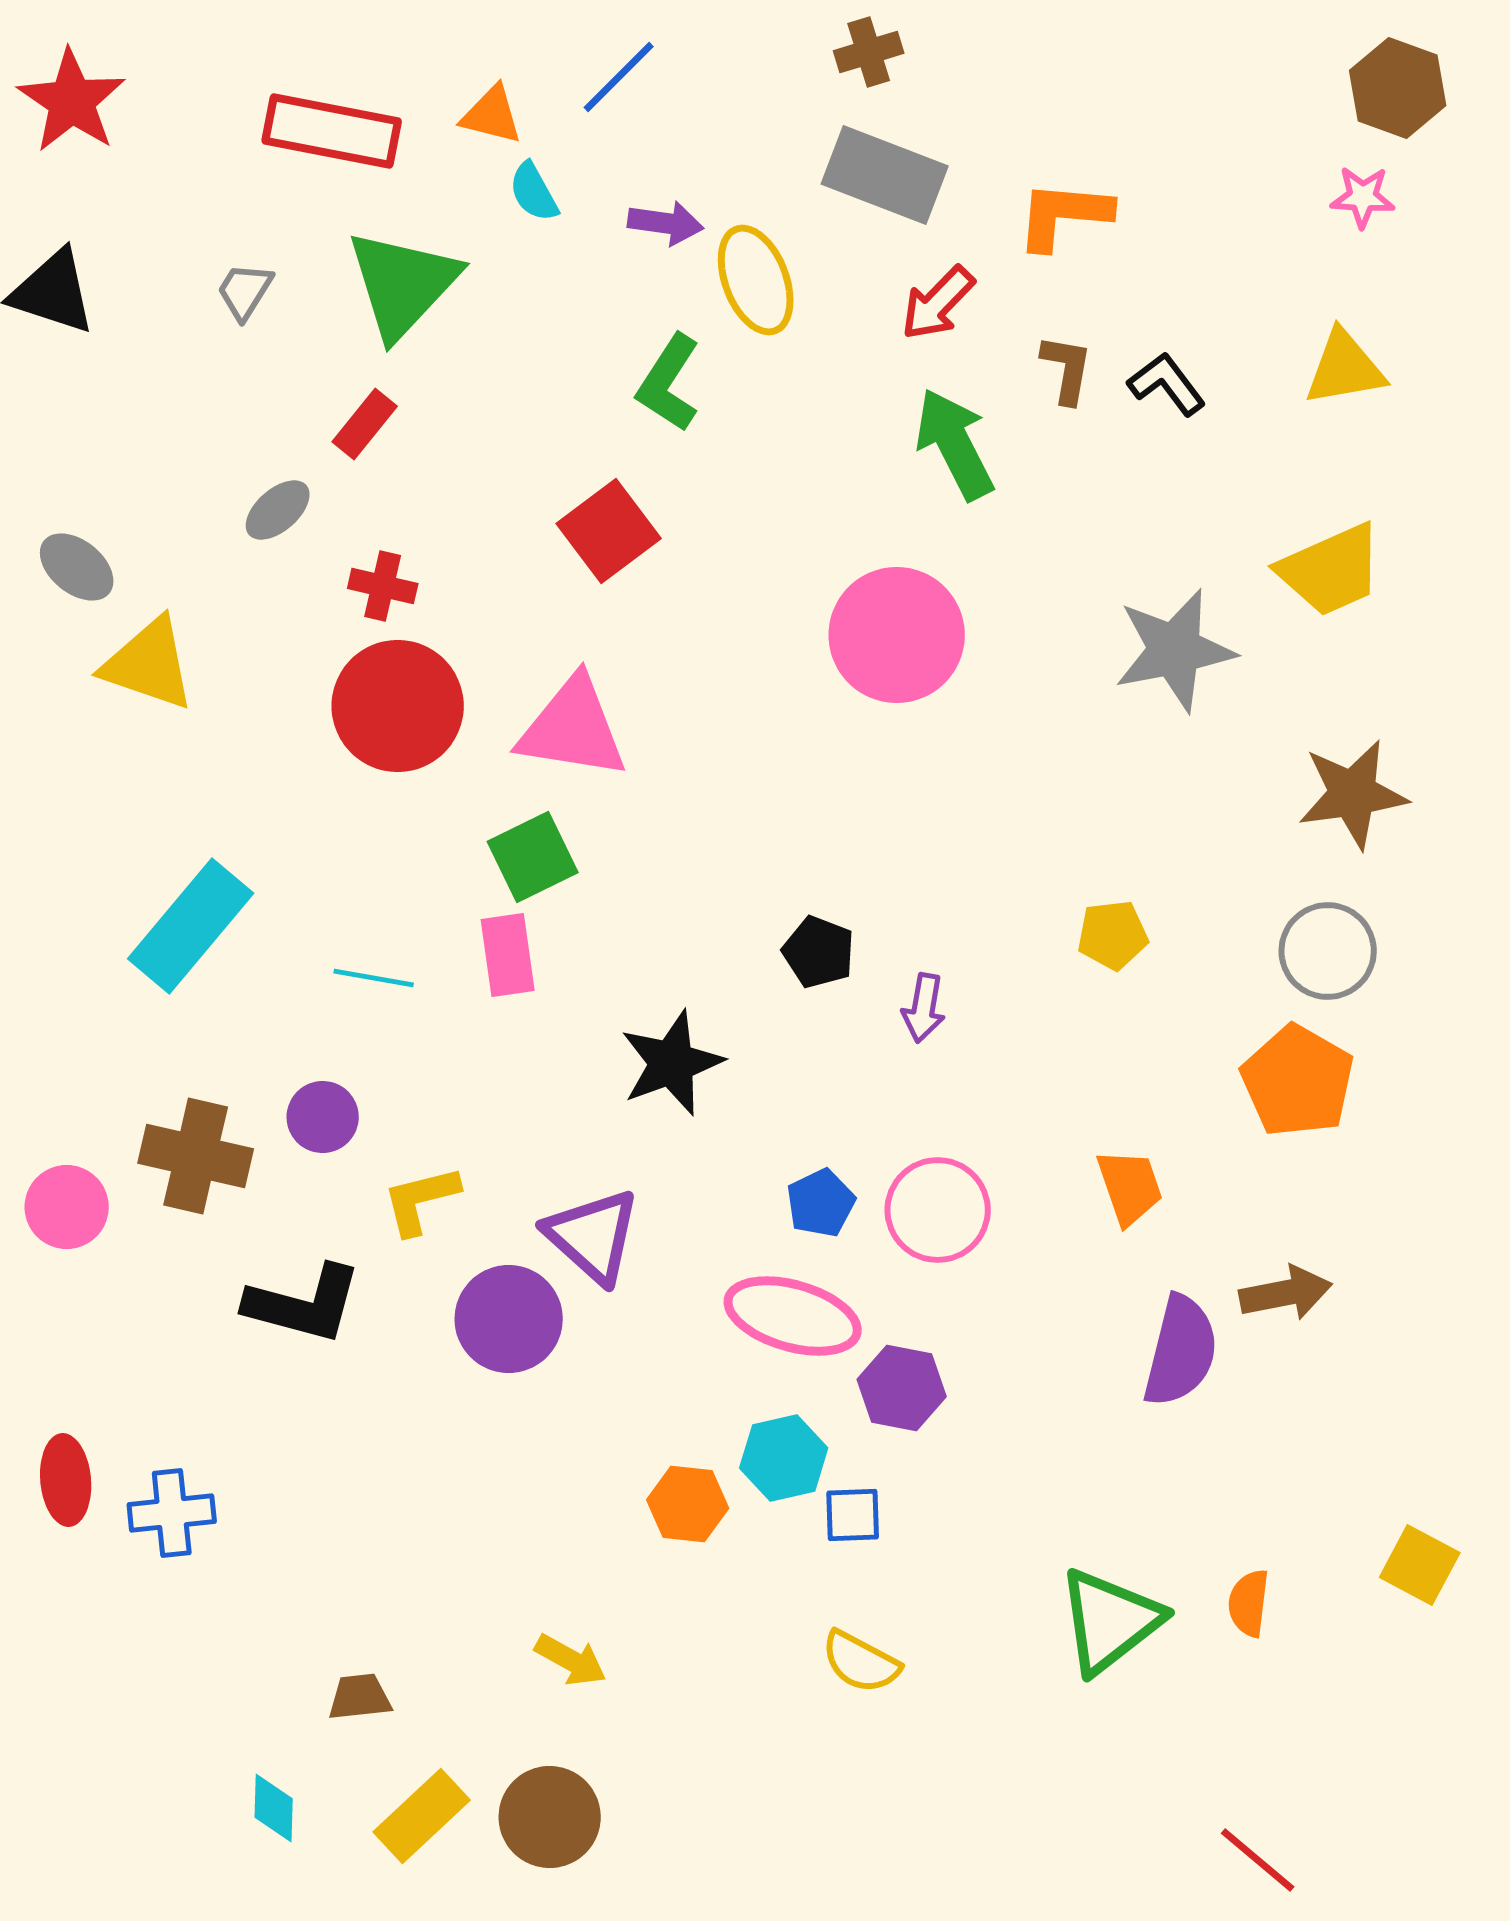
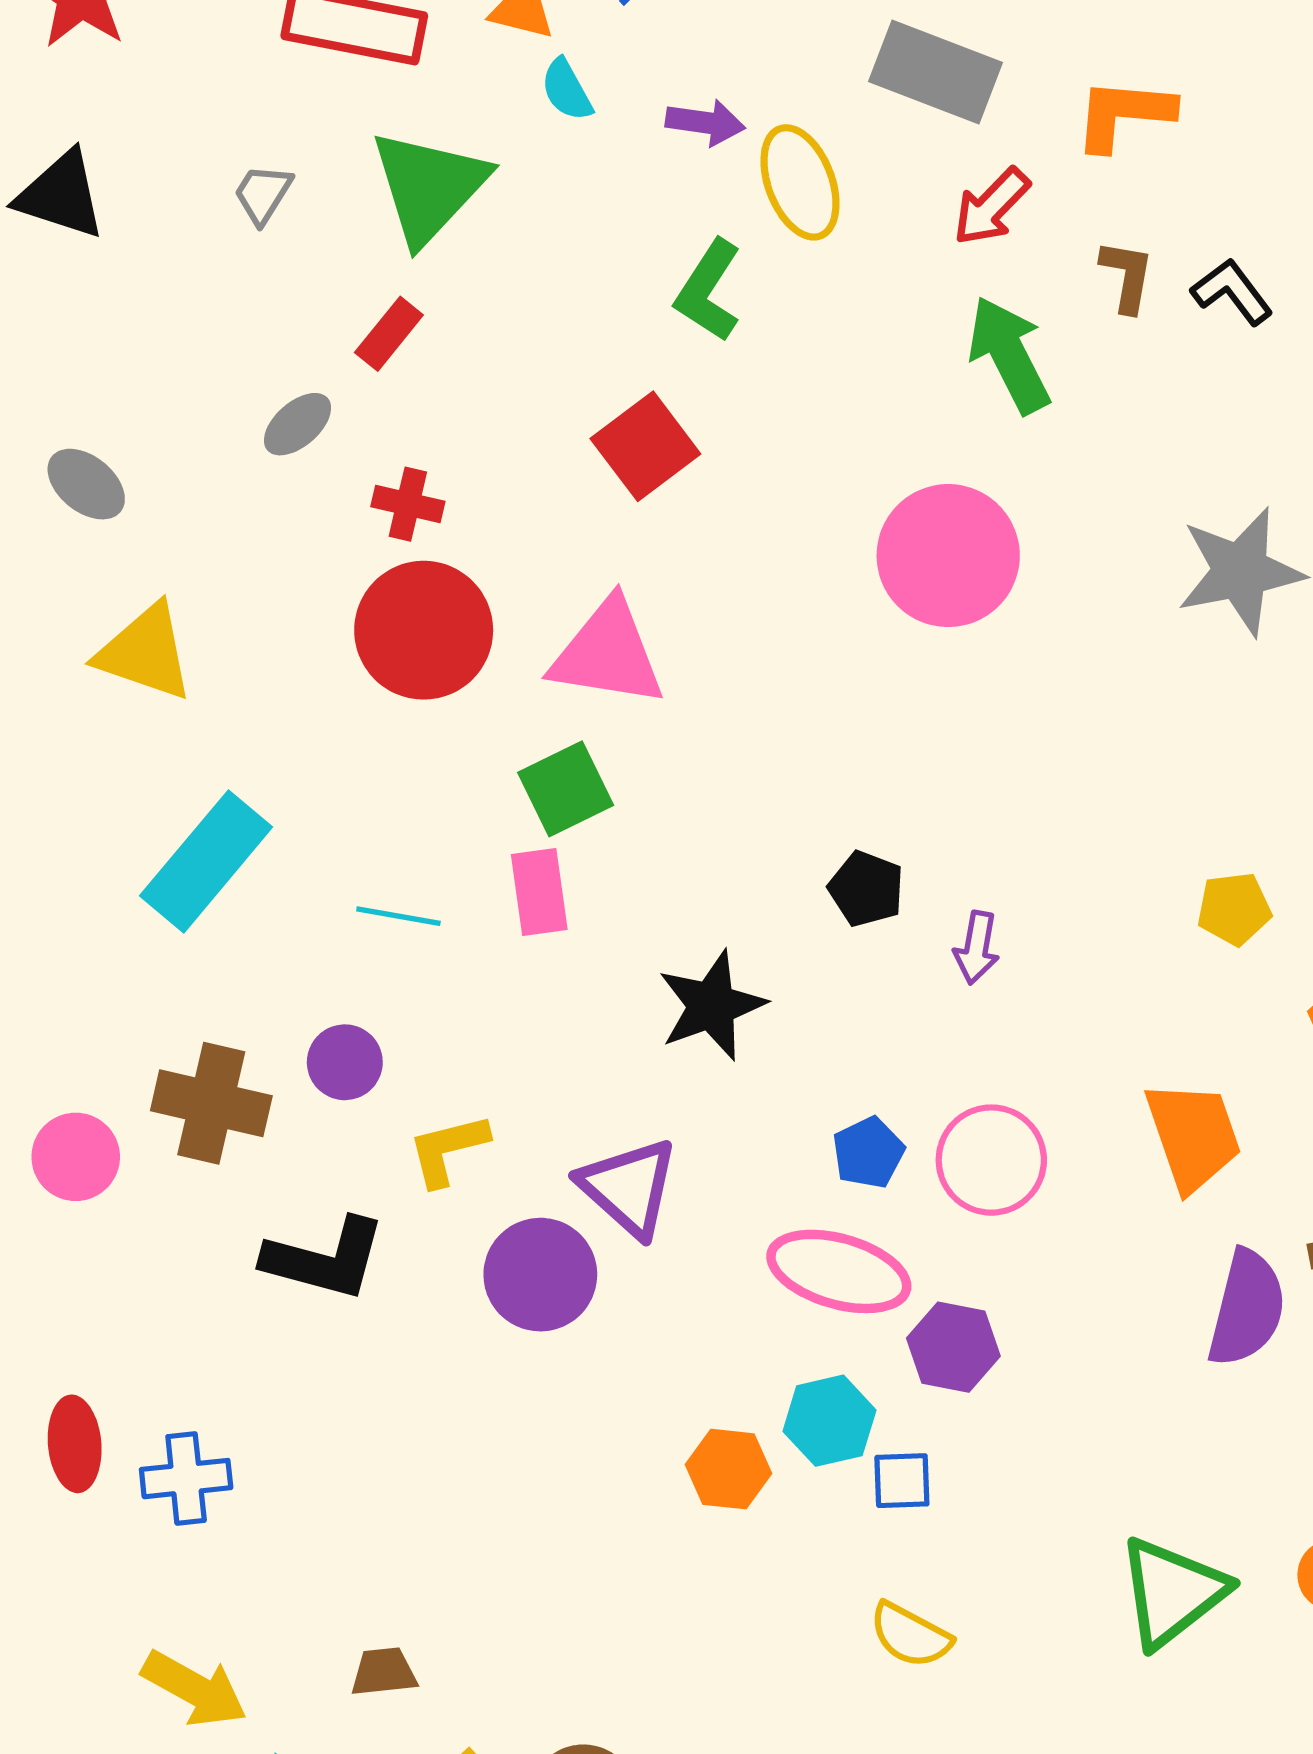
yellow triangle: (149, 664) -> (145, 652), moved
yellow pentagon: (1113, 935) -> (1234, 909), moved
orange trapezoid: (1130, 1187) -> (1193, 1136), size x1.4
yellow arrow: (571, 1660) -> (194, 1689), moved, size x1.4

